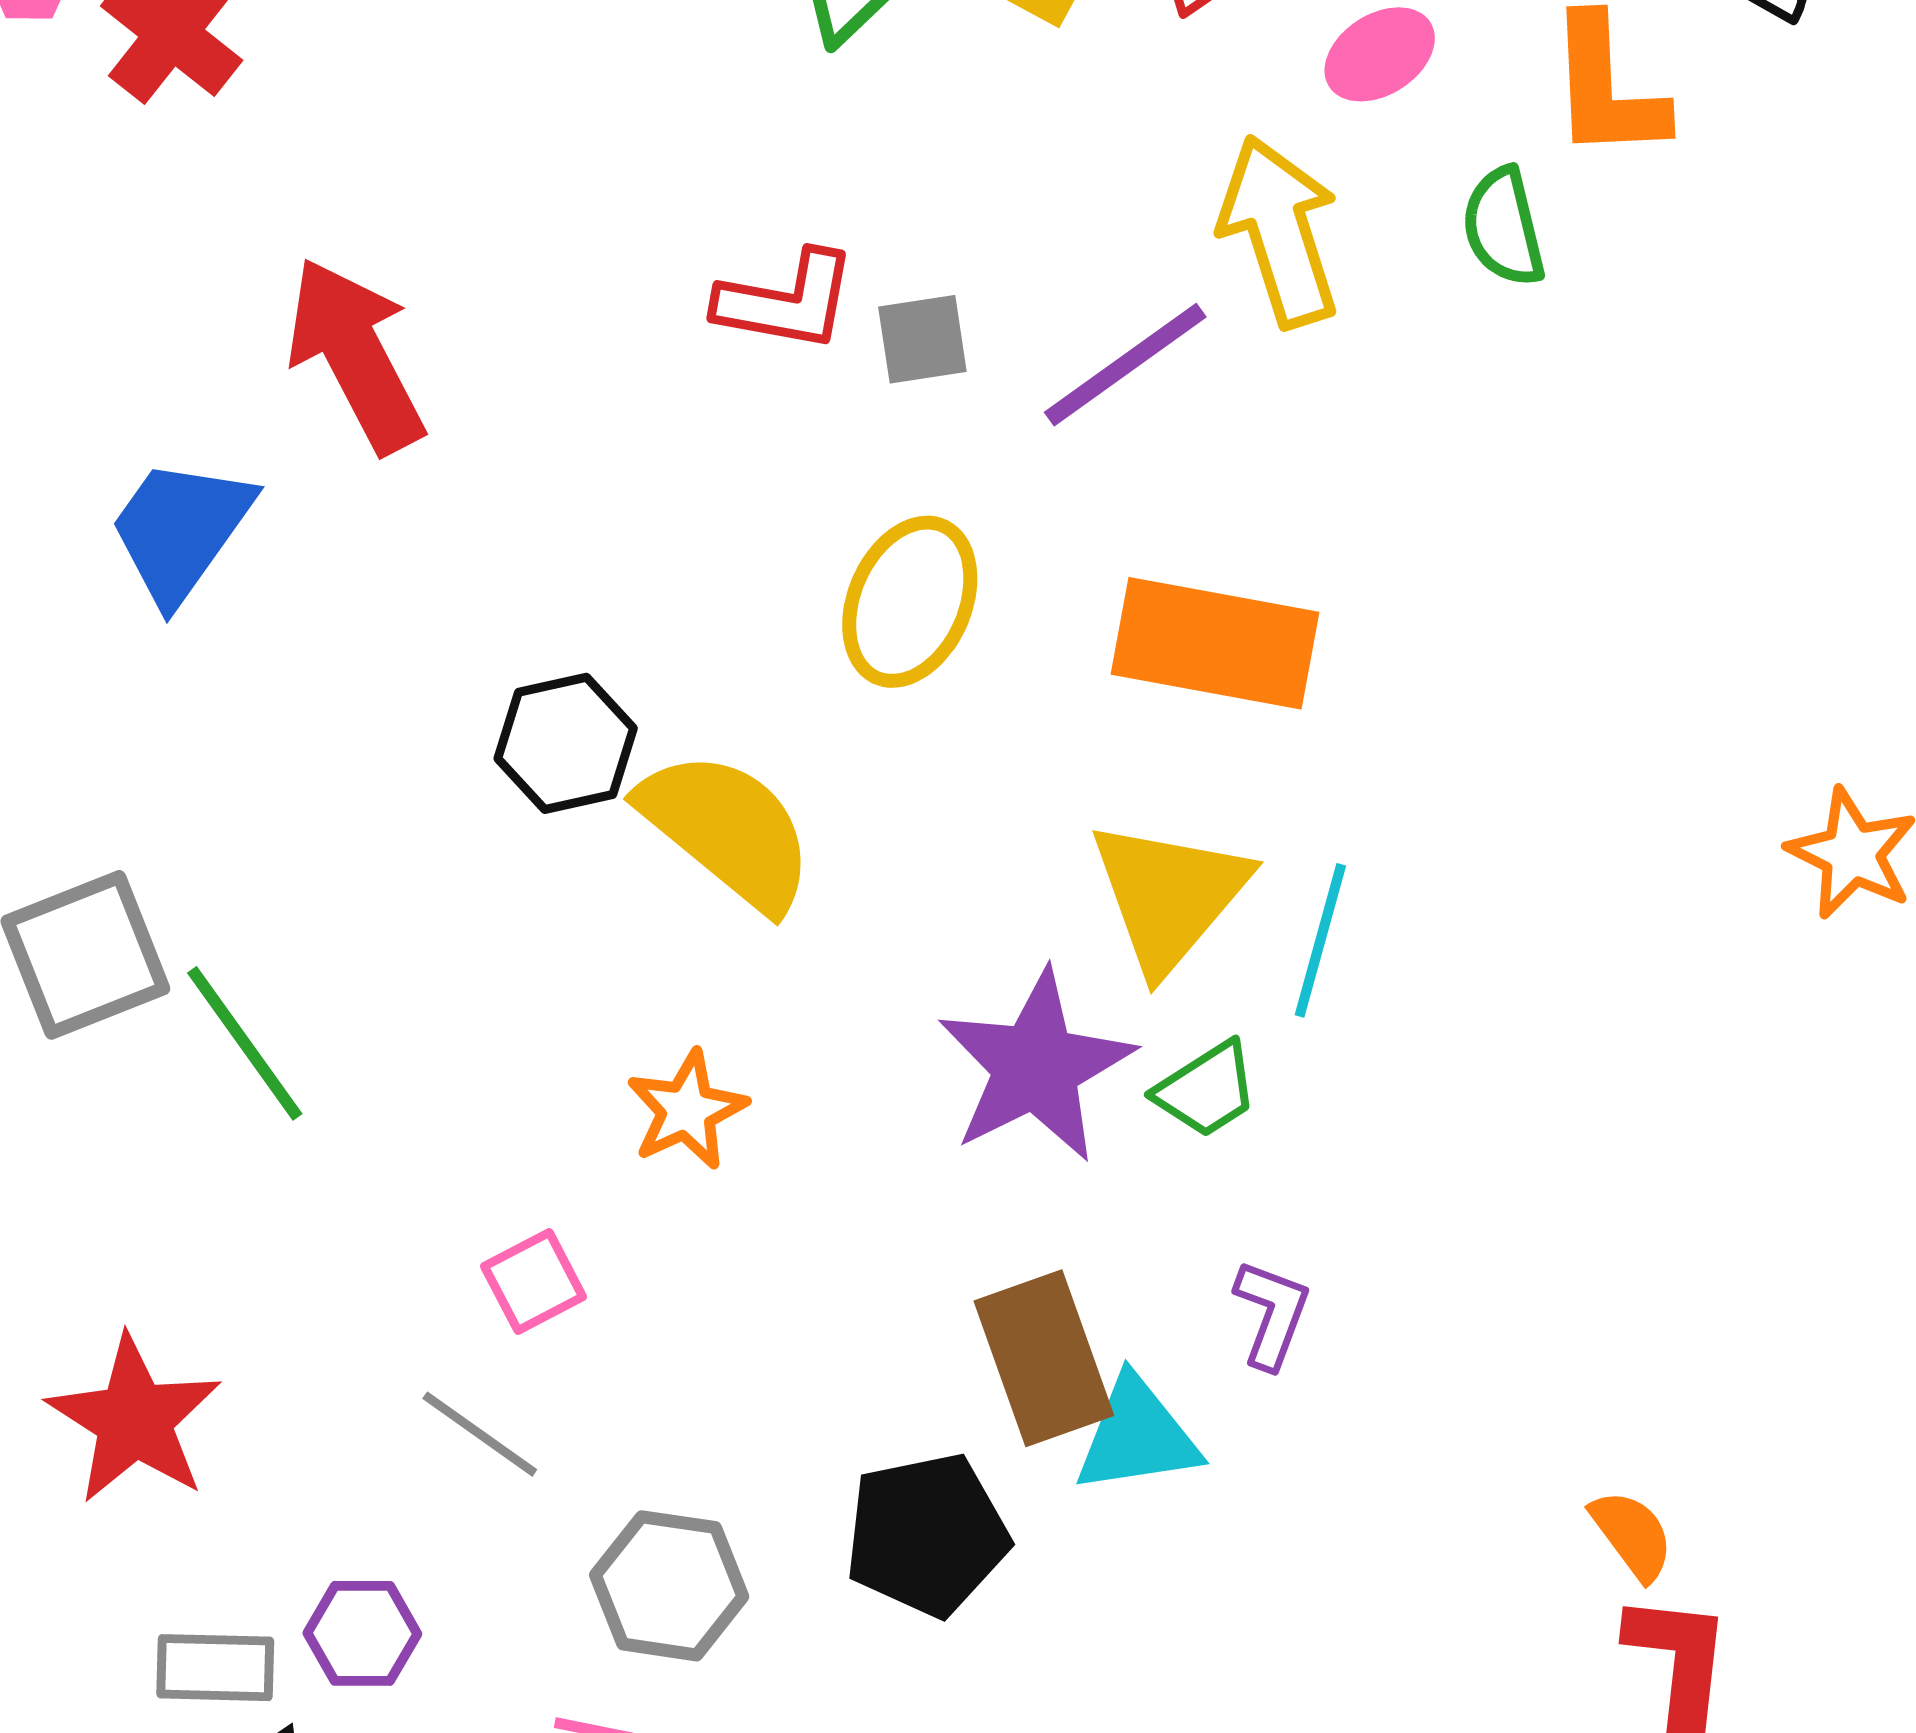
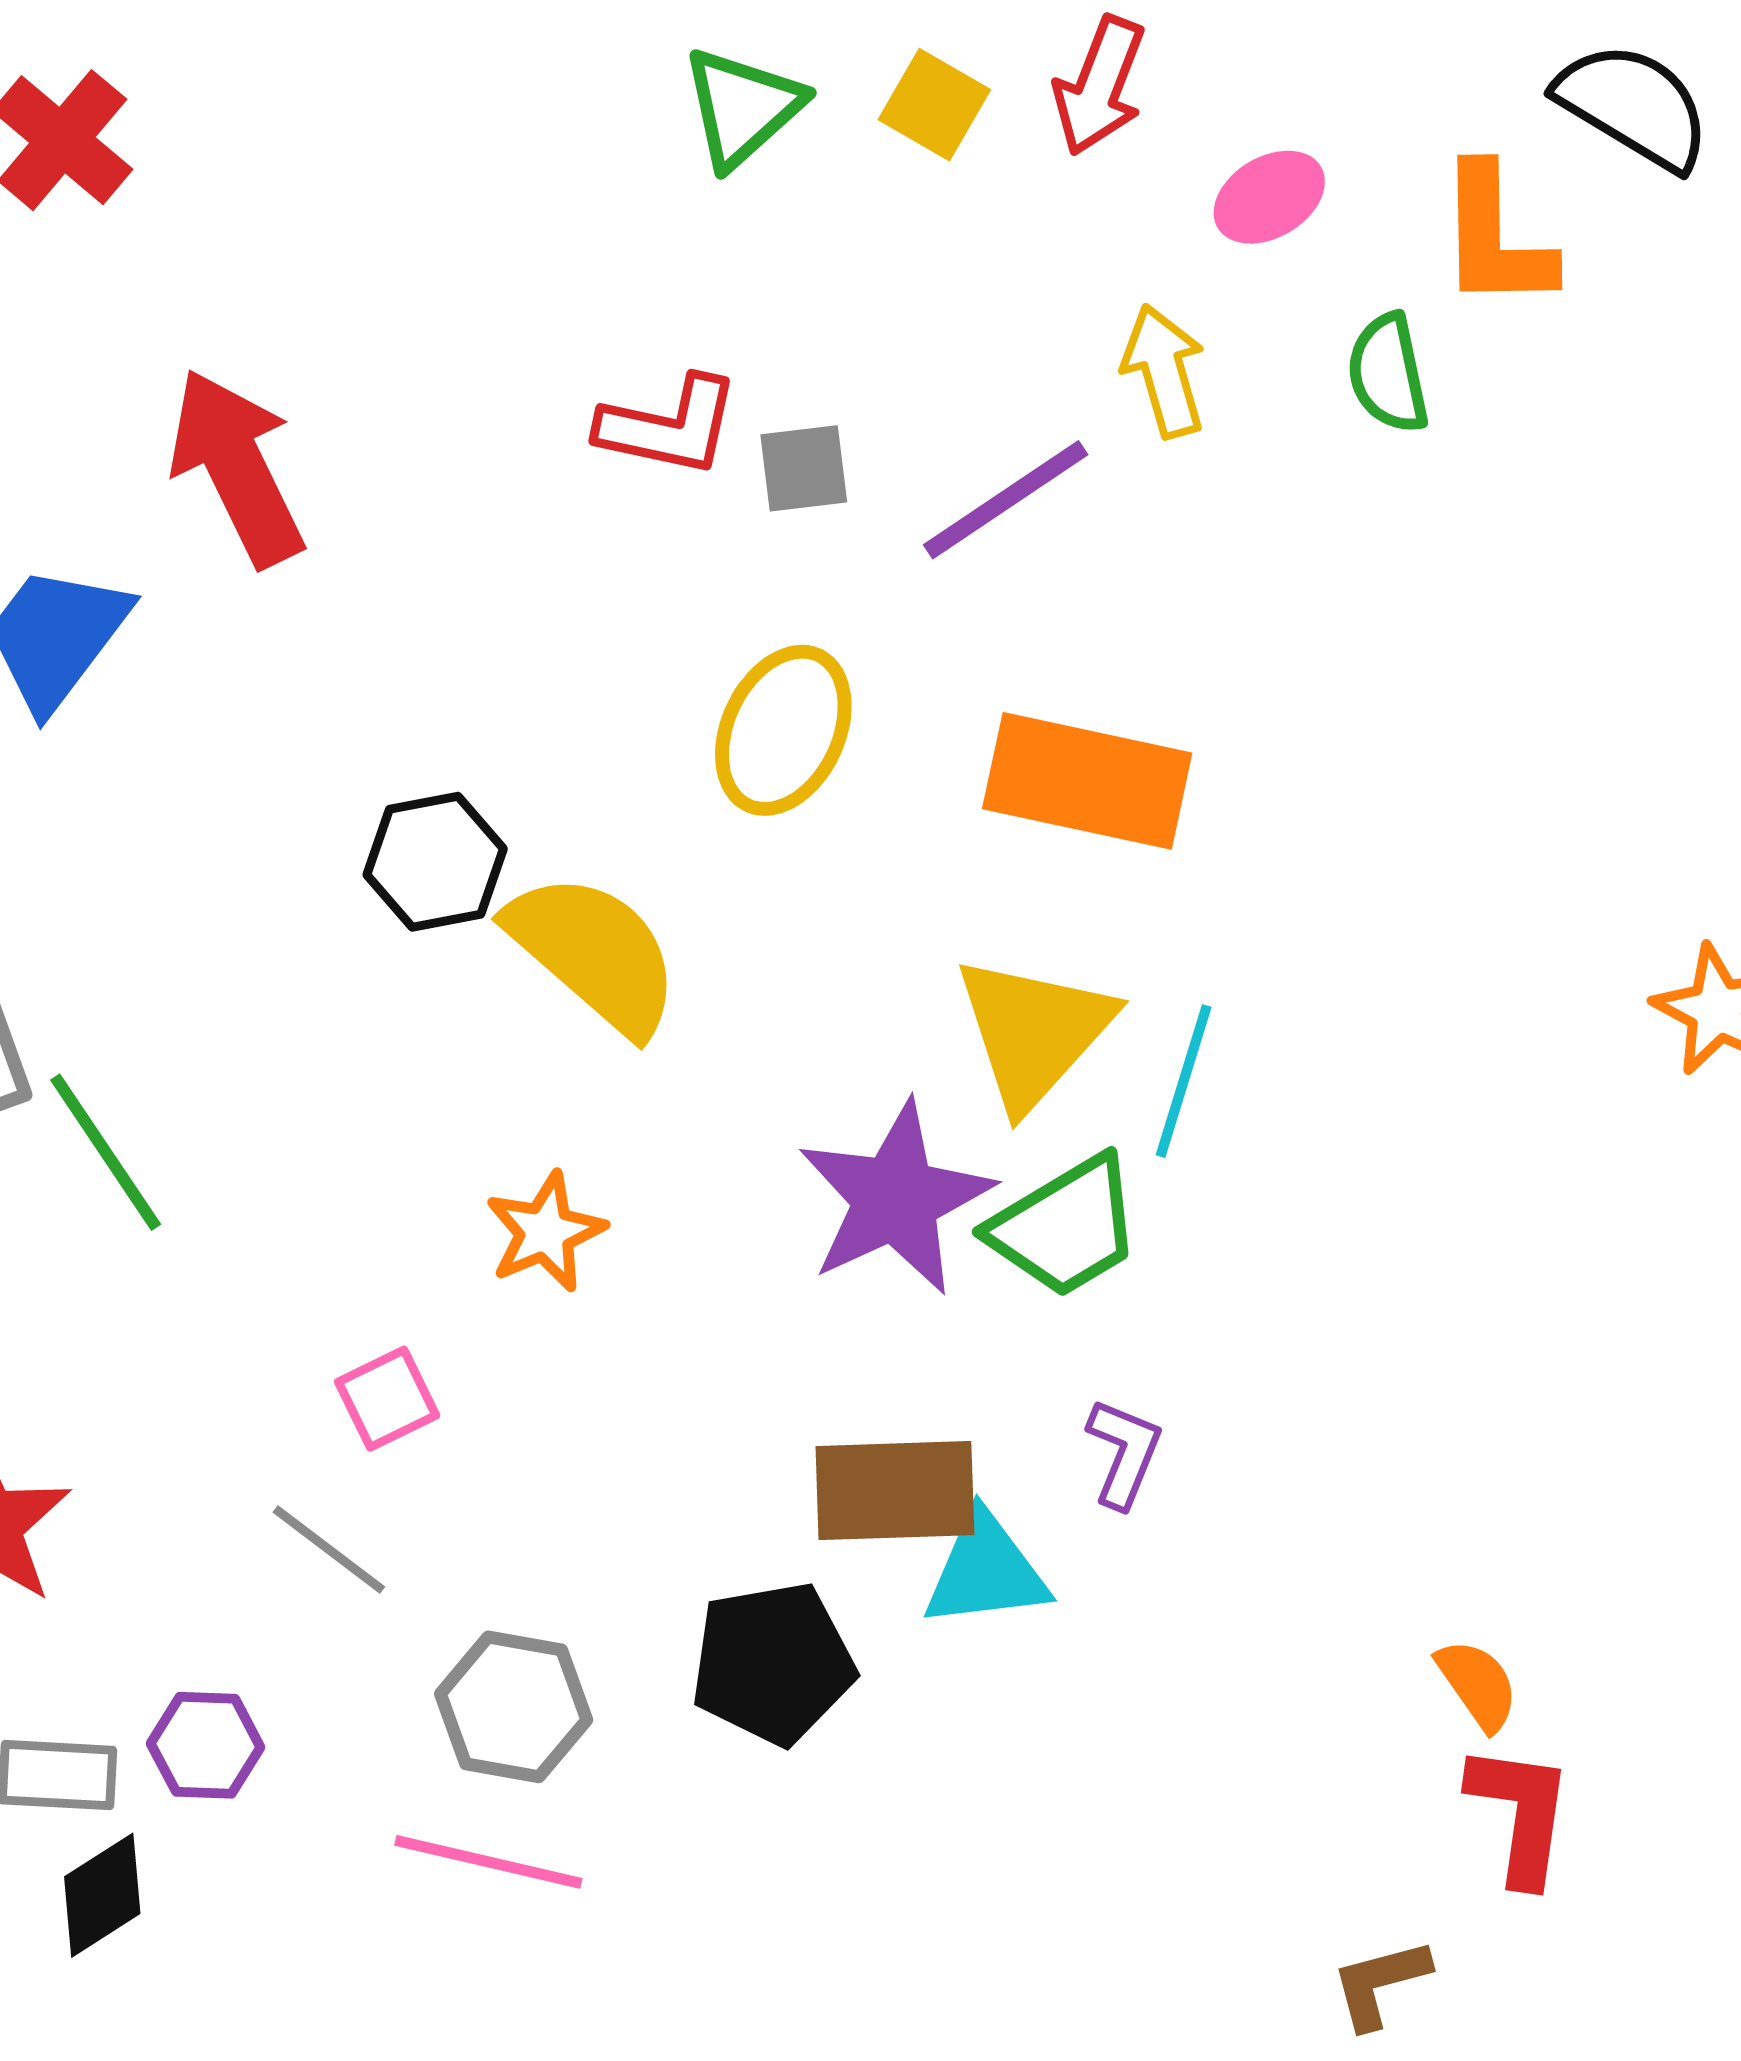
yellow arrow: (1280, 231) -> (1164, 371), size x0.7
green trapezoid: (1207, 1090) -> (1065, 1227), size x1.5
brown rectangle: (1044, 1358) -> (895, 1491), turned -74

